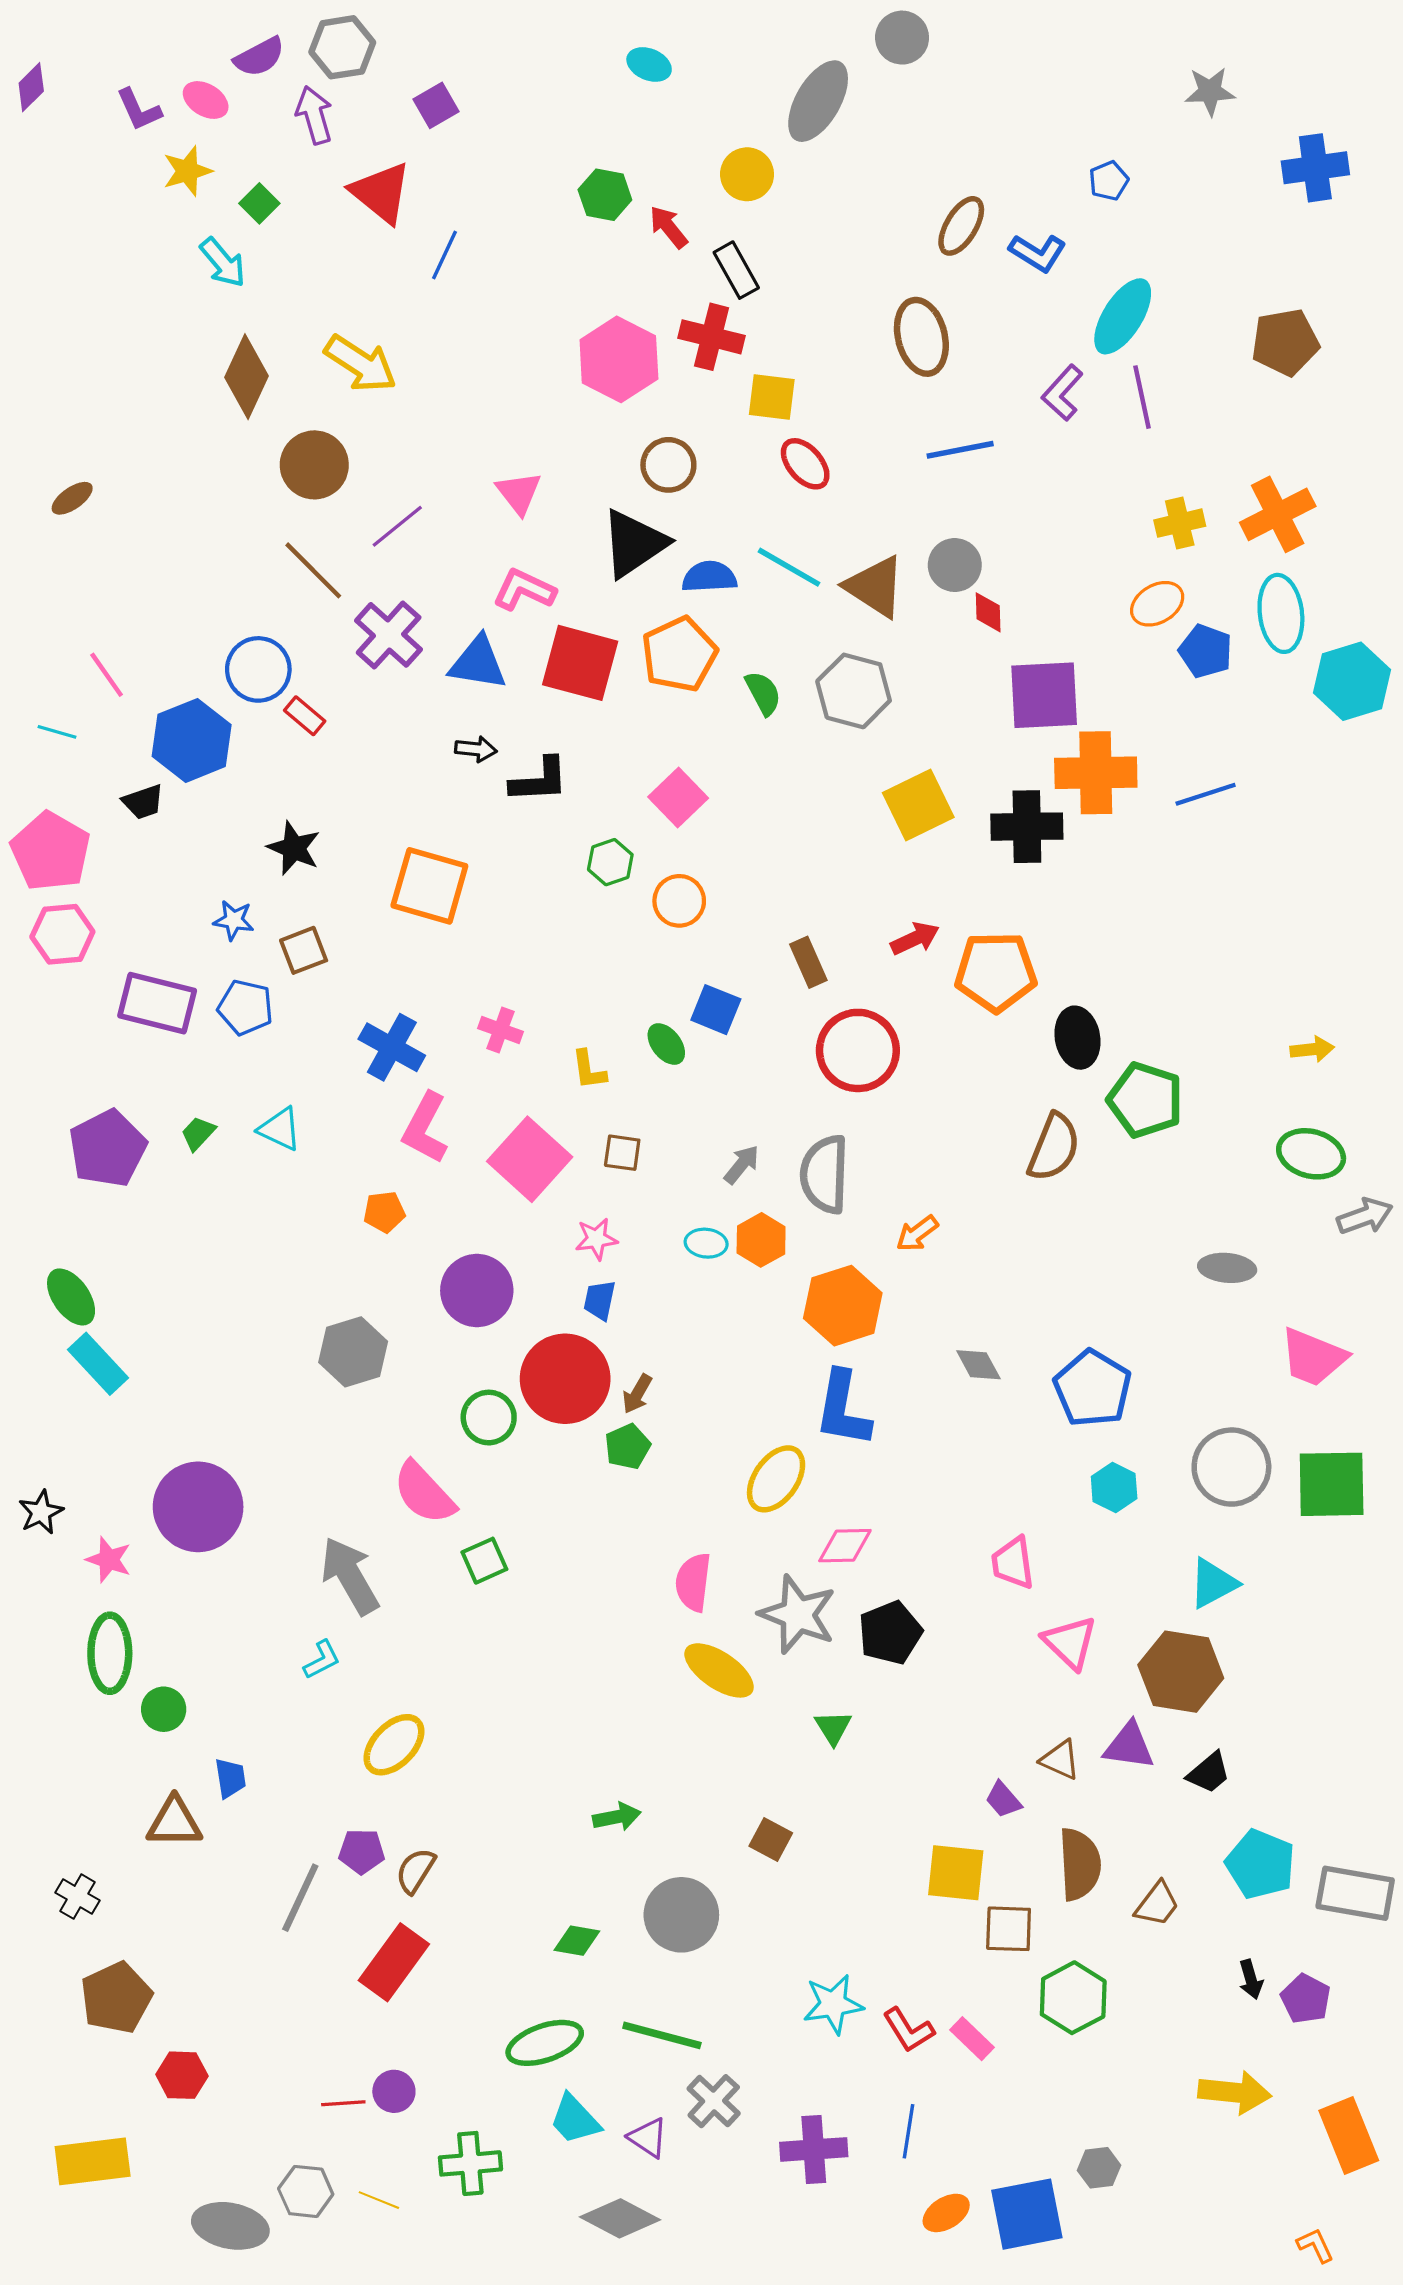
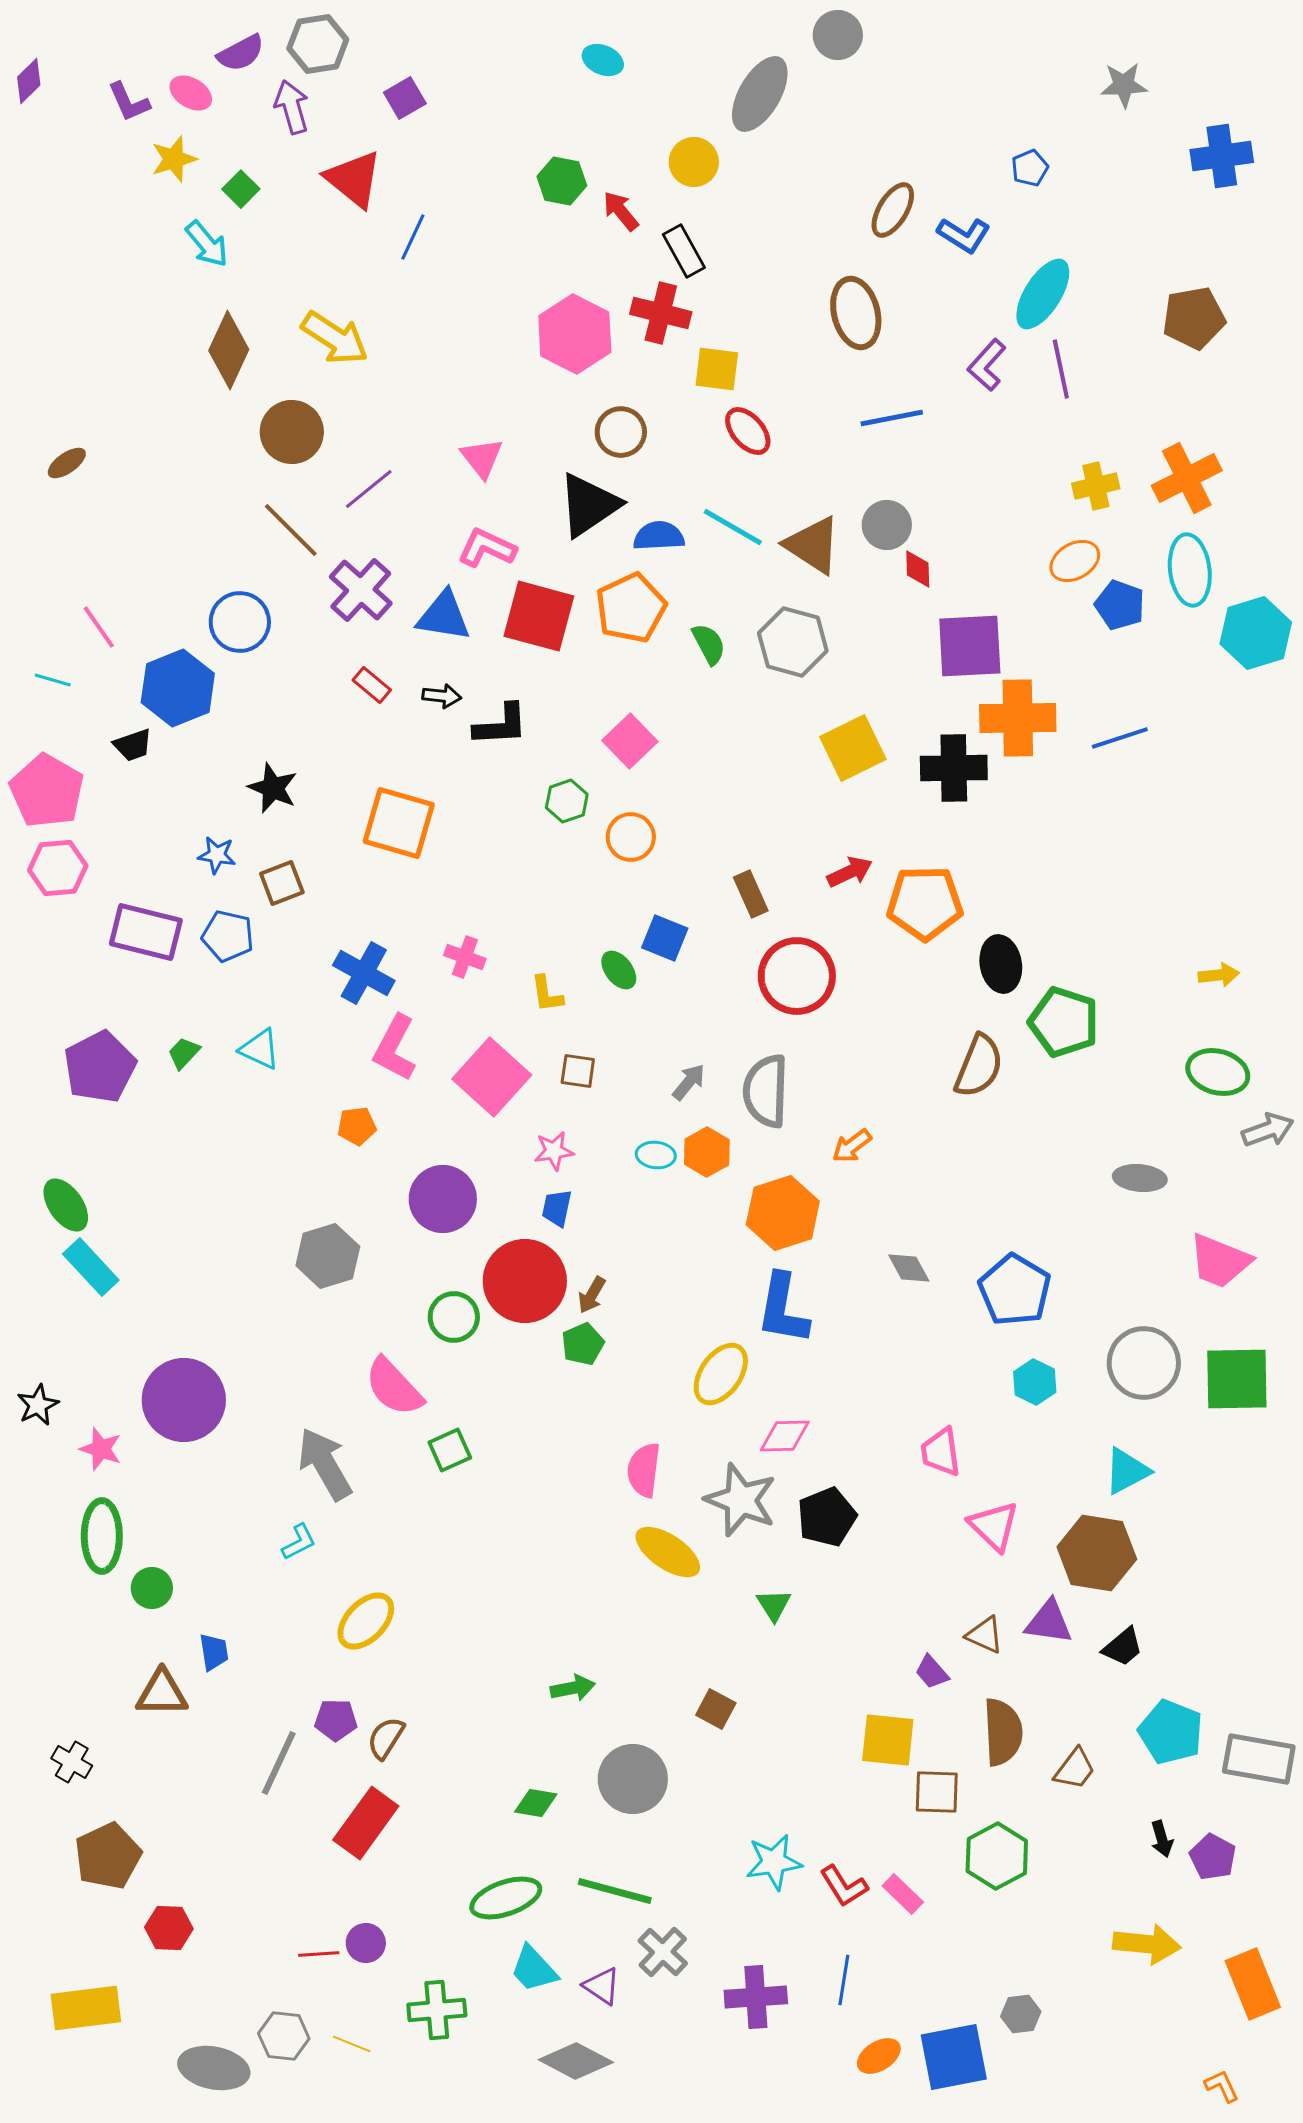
red rectangle: (305, 716) -> (372, 685), moved

